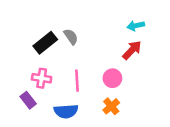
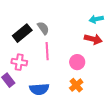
red arrow: (132, 50) -> (93, 39), turned 60
pink line: (77, 81) -> (47, 51), moved

